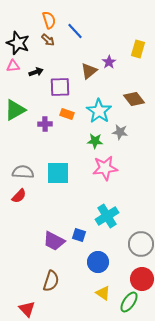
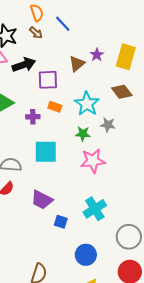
yellow rectangle: (138, 49) -> (126, 57), moved, size x1.4
black arrow: (36, 72) -> (24, 65), size x1.6
cyan square: (58, 173) -> (46, 152), moved
blue square: (79, 235) -> (61, 222), moved
purple trapezoid: (54, 241) -> (42, 200), moved

